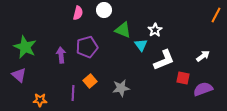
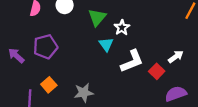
green triangle: (123, 30) -> (97, 17), moved, turned 48
purple arrow: (61, 55) -> (16, 56), turned -42
red square: (183, 78) -> (157, 71), moved, turned 32

